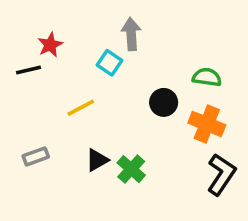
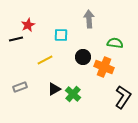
gray arrow: (131, 34) -> (89, 19), moved
cyan square: (110, 63) -> (61, 35), turned -32
black circle: (164, 102) -> (83, 57), moved
orange cross: (207, 124) -> (104, 67), moved

